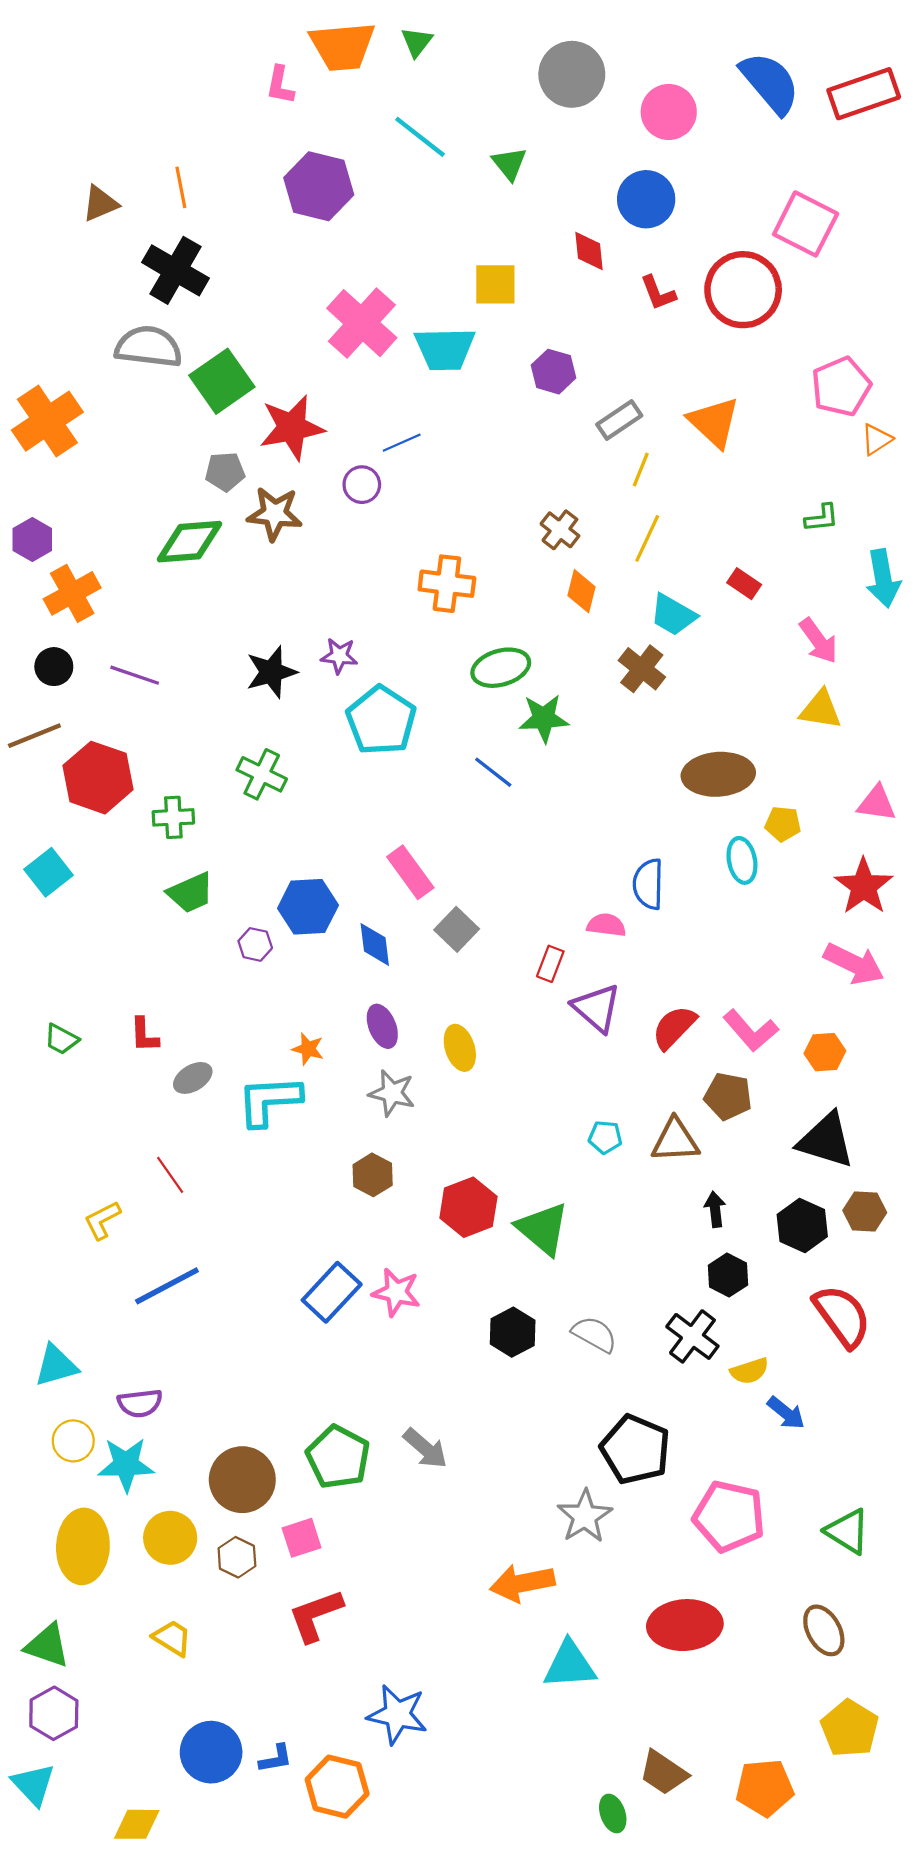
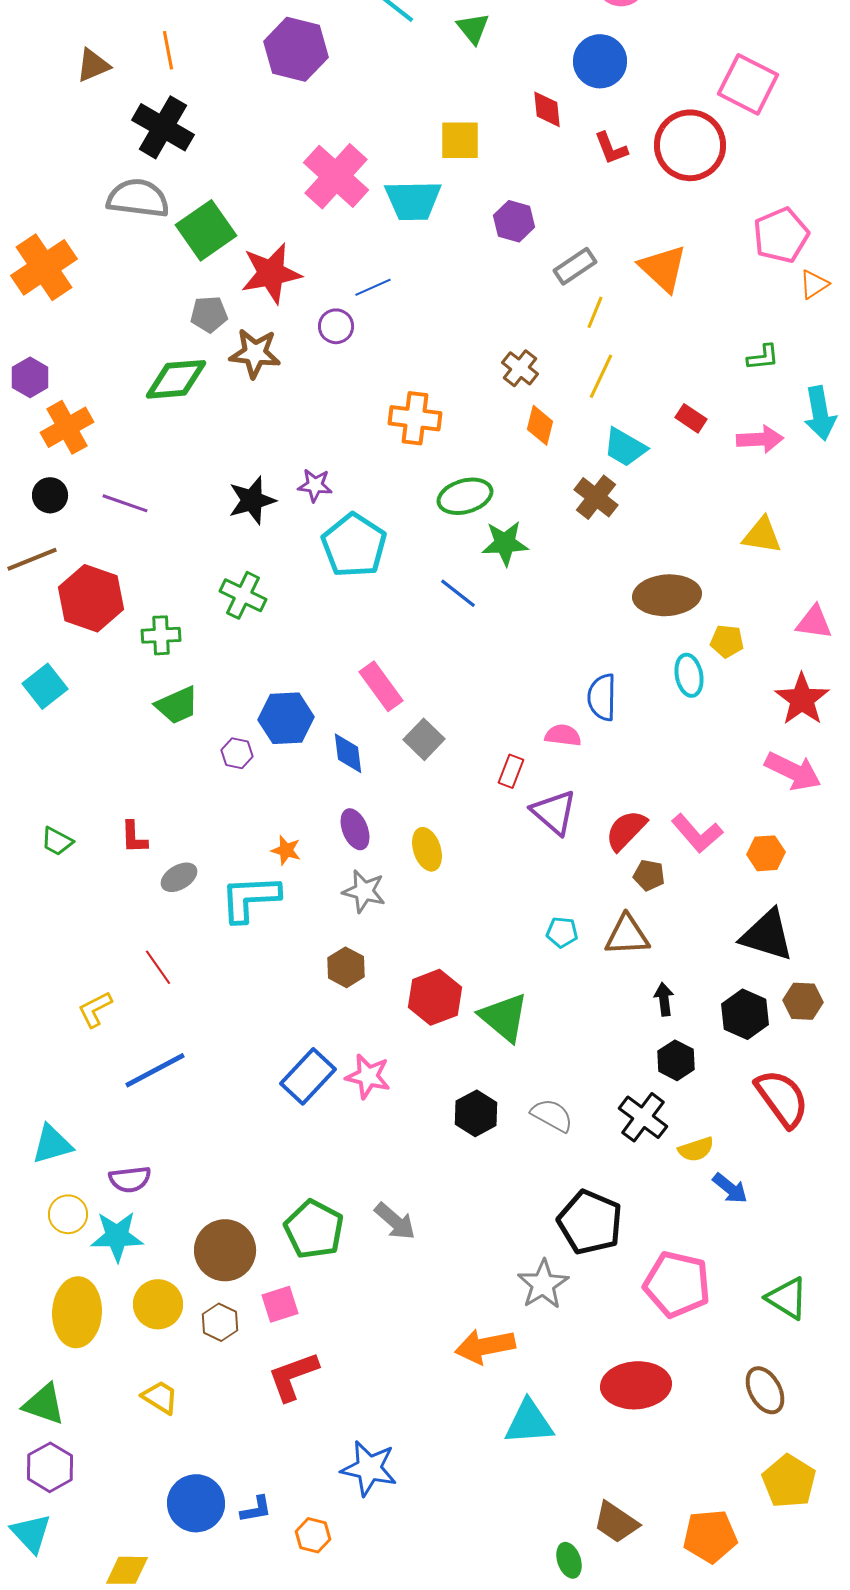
pink arrow: (818, 641) -> (760, 439), moved, turned -57
brown pentagon: (728, 1096) -> (649, 875), moved, size x0.7
orange hexagon: (337, 1787) -> (313, 1535), size x0.6

